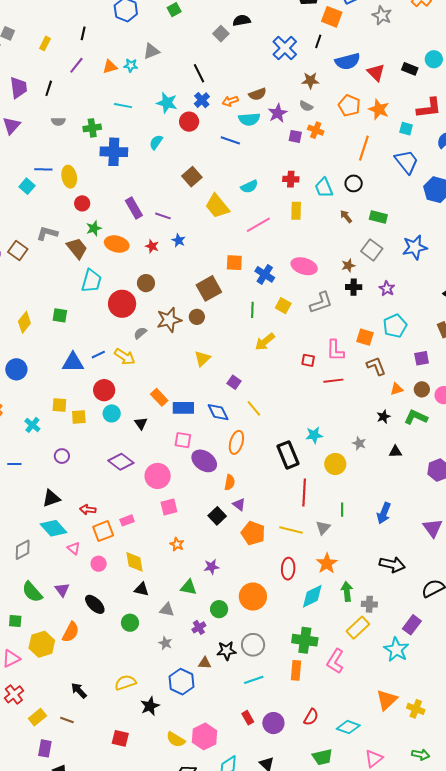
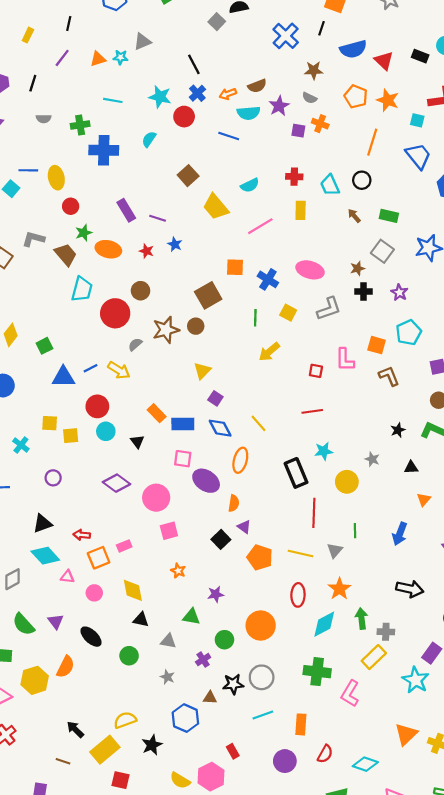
green square: (60, 315) -> (44, 346), moved, turned -35
red line: (333, 381) -> (312, 411), moved
purple square: (234, 382) -> (215, 398), moved
orange triangle: (397, 389) -> (424, 499), moved, turned -32
pink triangle: (74, 548) -> (67, 577), turned -32
orange rectangle: (296, 670) -> (301, 724), moved
yellow rectangle: (37, 717) -> (105, 750), moved, size x1.5
red rectangle: (248, 718) -> (233, 751), moved

